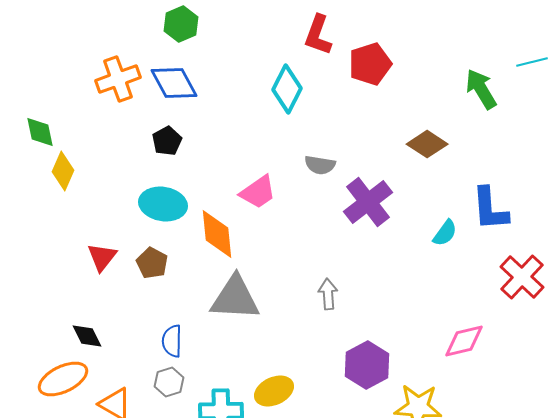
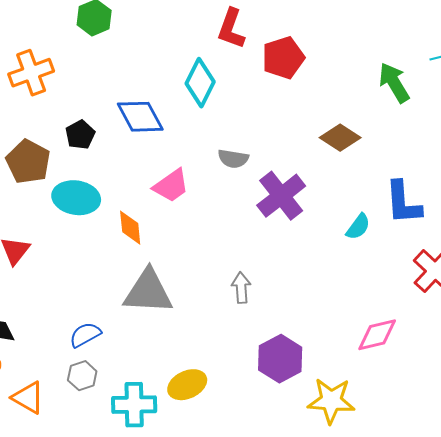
blue diamond: (174, 83) -> (140, 117), moved
orange diamond: (217, 234) -> (130, 228), size x0.7
brown pentagon: (152, 263) -> (28, 162), moved, size x1.4
blue semicircle: (172, 341) -> (85, 335), turned 60

